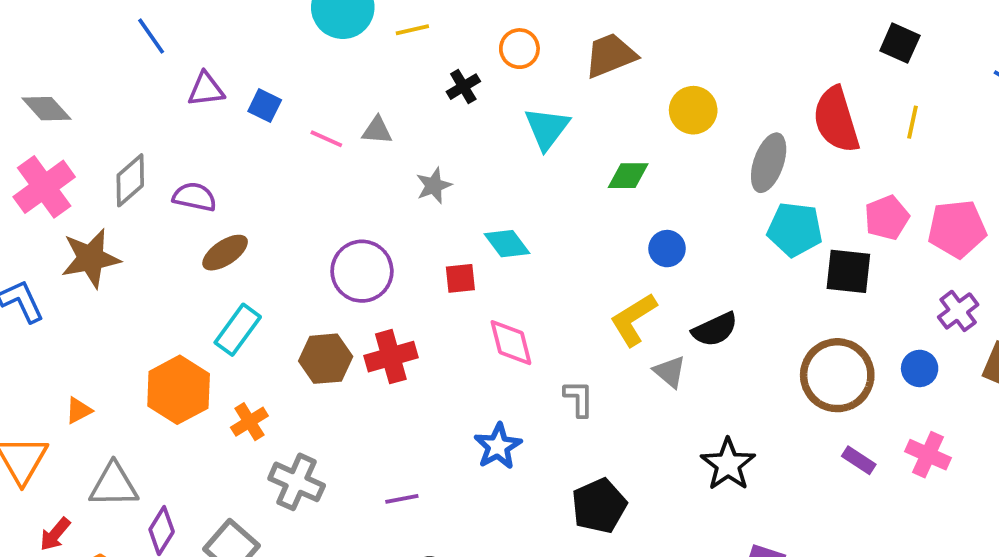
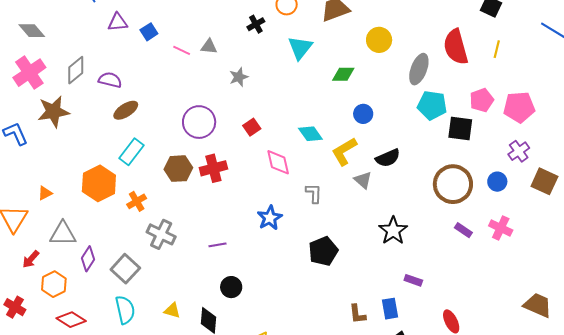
blue square: (265, 106) -> (149, 32), turned 30
cyan diamond: (507, 244) -> (310, 134), moved
red square: (460, 278) -> (252, 127), turned -30

